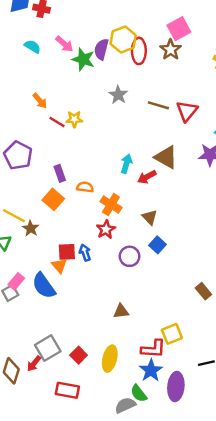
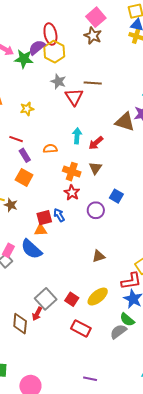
yellow hexagon: (123, 40) -> (54, 52), moved
purple semicircle: (101, 49) -> (37, 47), turned 48
red ellipse: (139, 51) -> (50, 34), moved
red triangle: (187, 111) -> (74, 97), moved
red line: (57, 122) -> (16, 139), moved
brown triangle: (166, 157) -> (125, 122), moved
orange semicircle: (85, 187) -> (50, 149), moved
brown triangle: (150, 217) -> (95, 168), moved, turned 32
orange triangle: (59, 266) -> (41, 230), turned -40
yellow ellipse: (110, 359) -> (98, 297), turned 50
red rectangle: (67, 390) -> (81, 328), moved, turned 30

